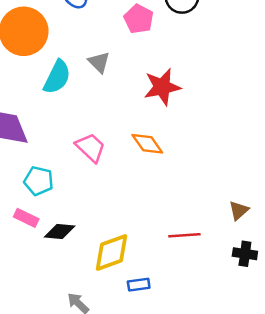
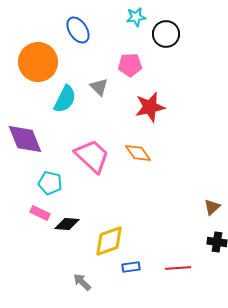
pink pentagon: (139, 19) -> (130, 65), moved, turned -30
pink trapezoid: (90, 147) -> (92, 156), size x1.4
red line: (184, 235) -> (178, 268), moved

